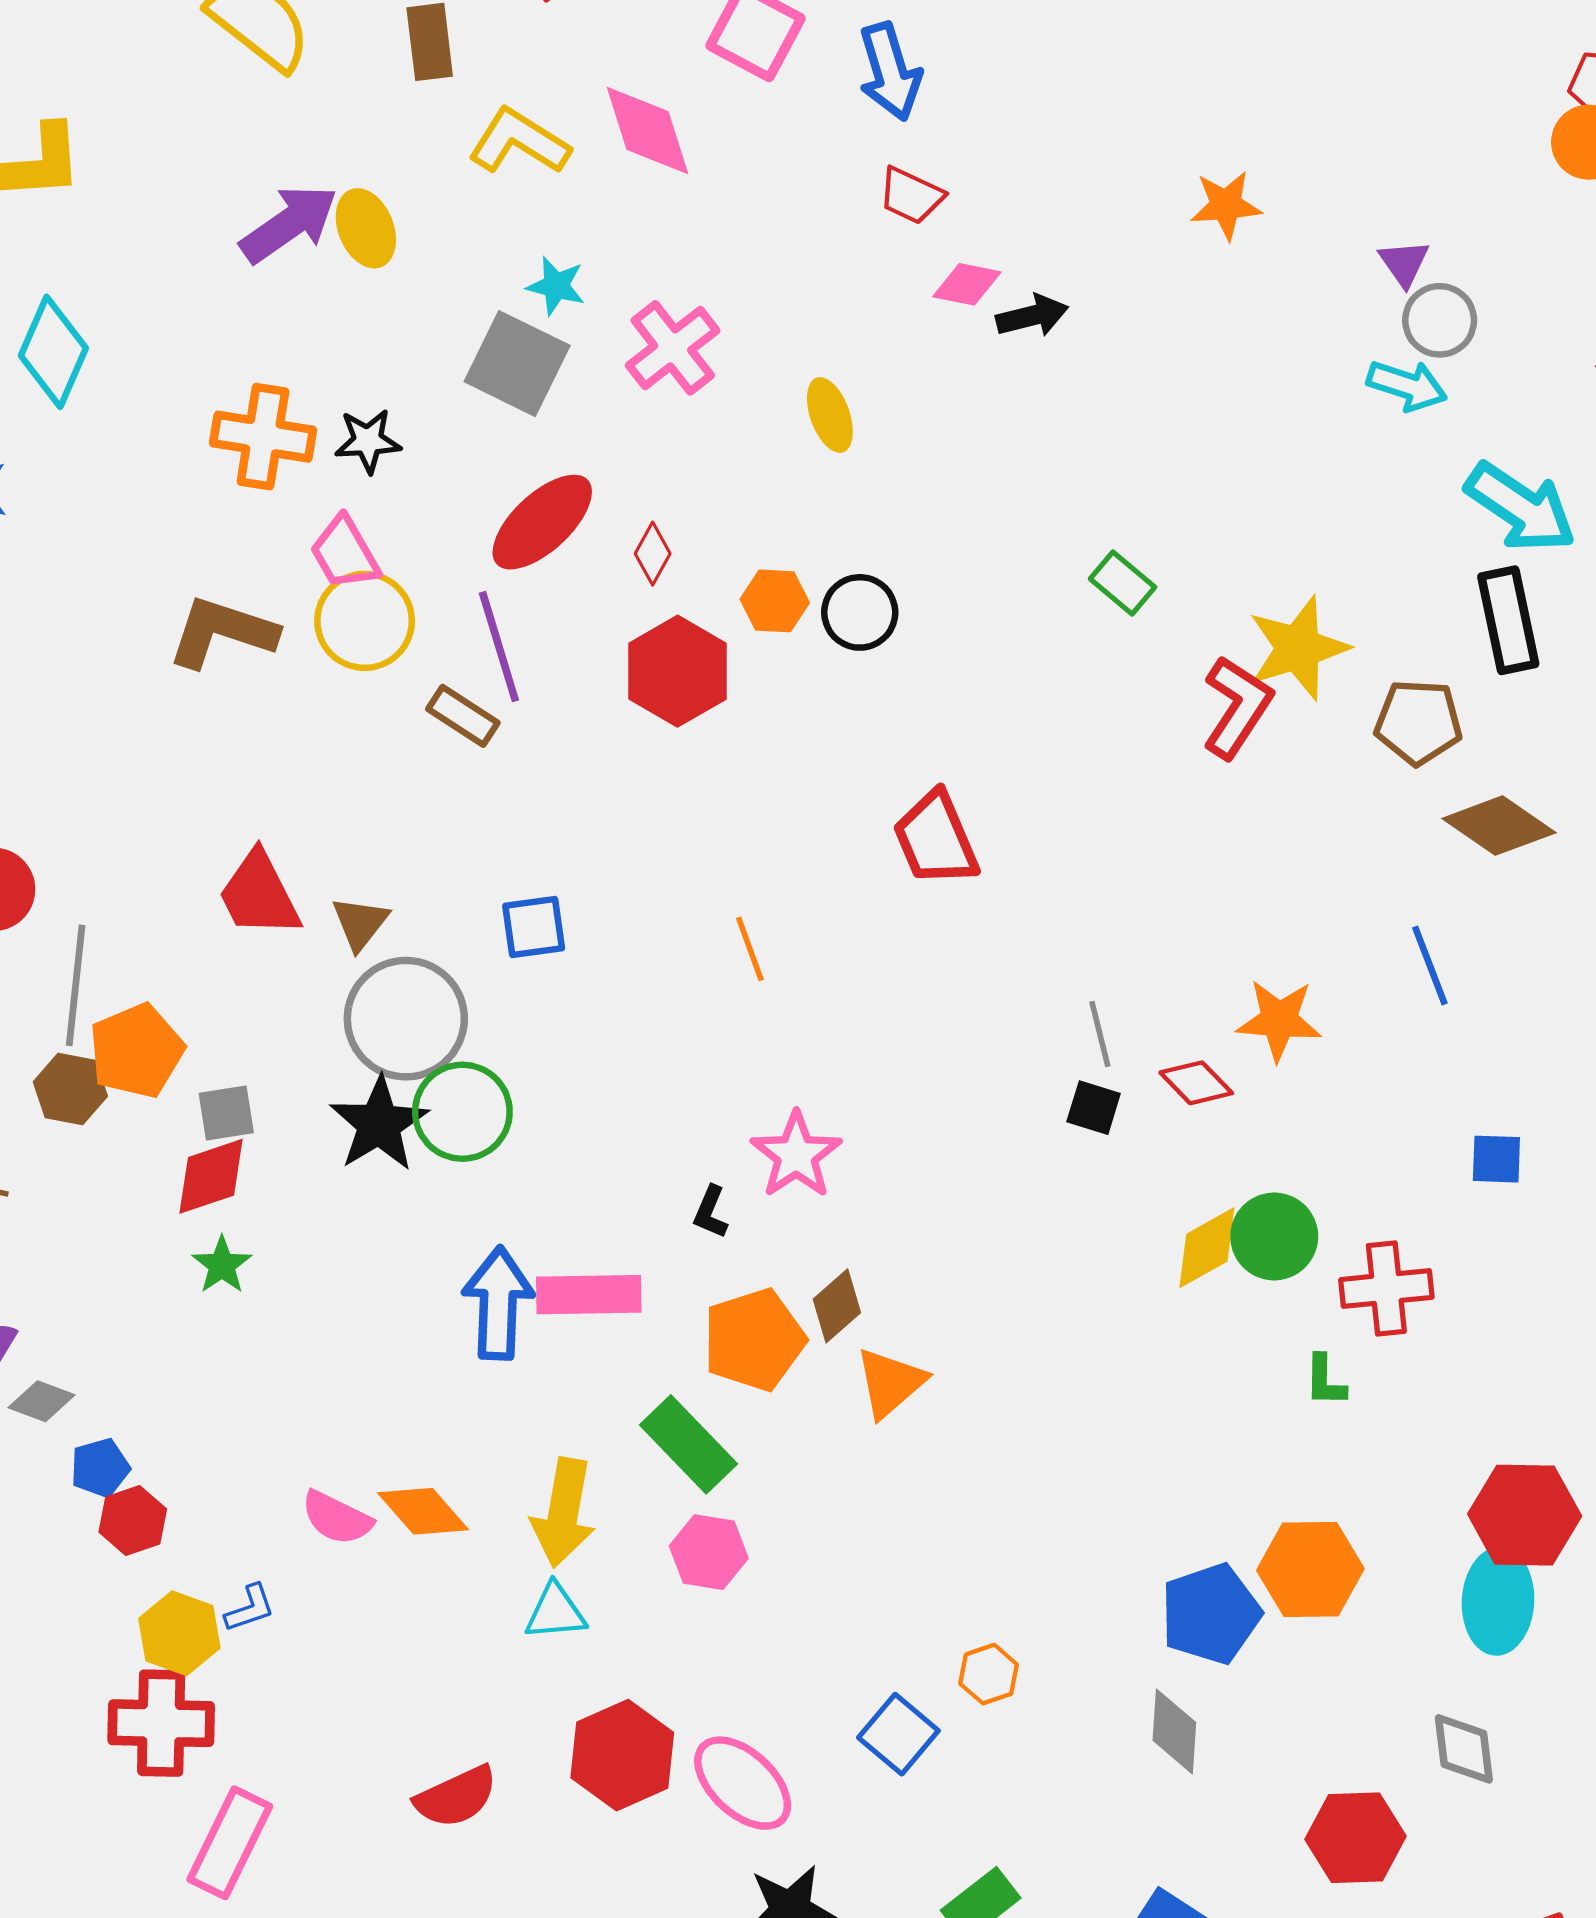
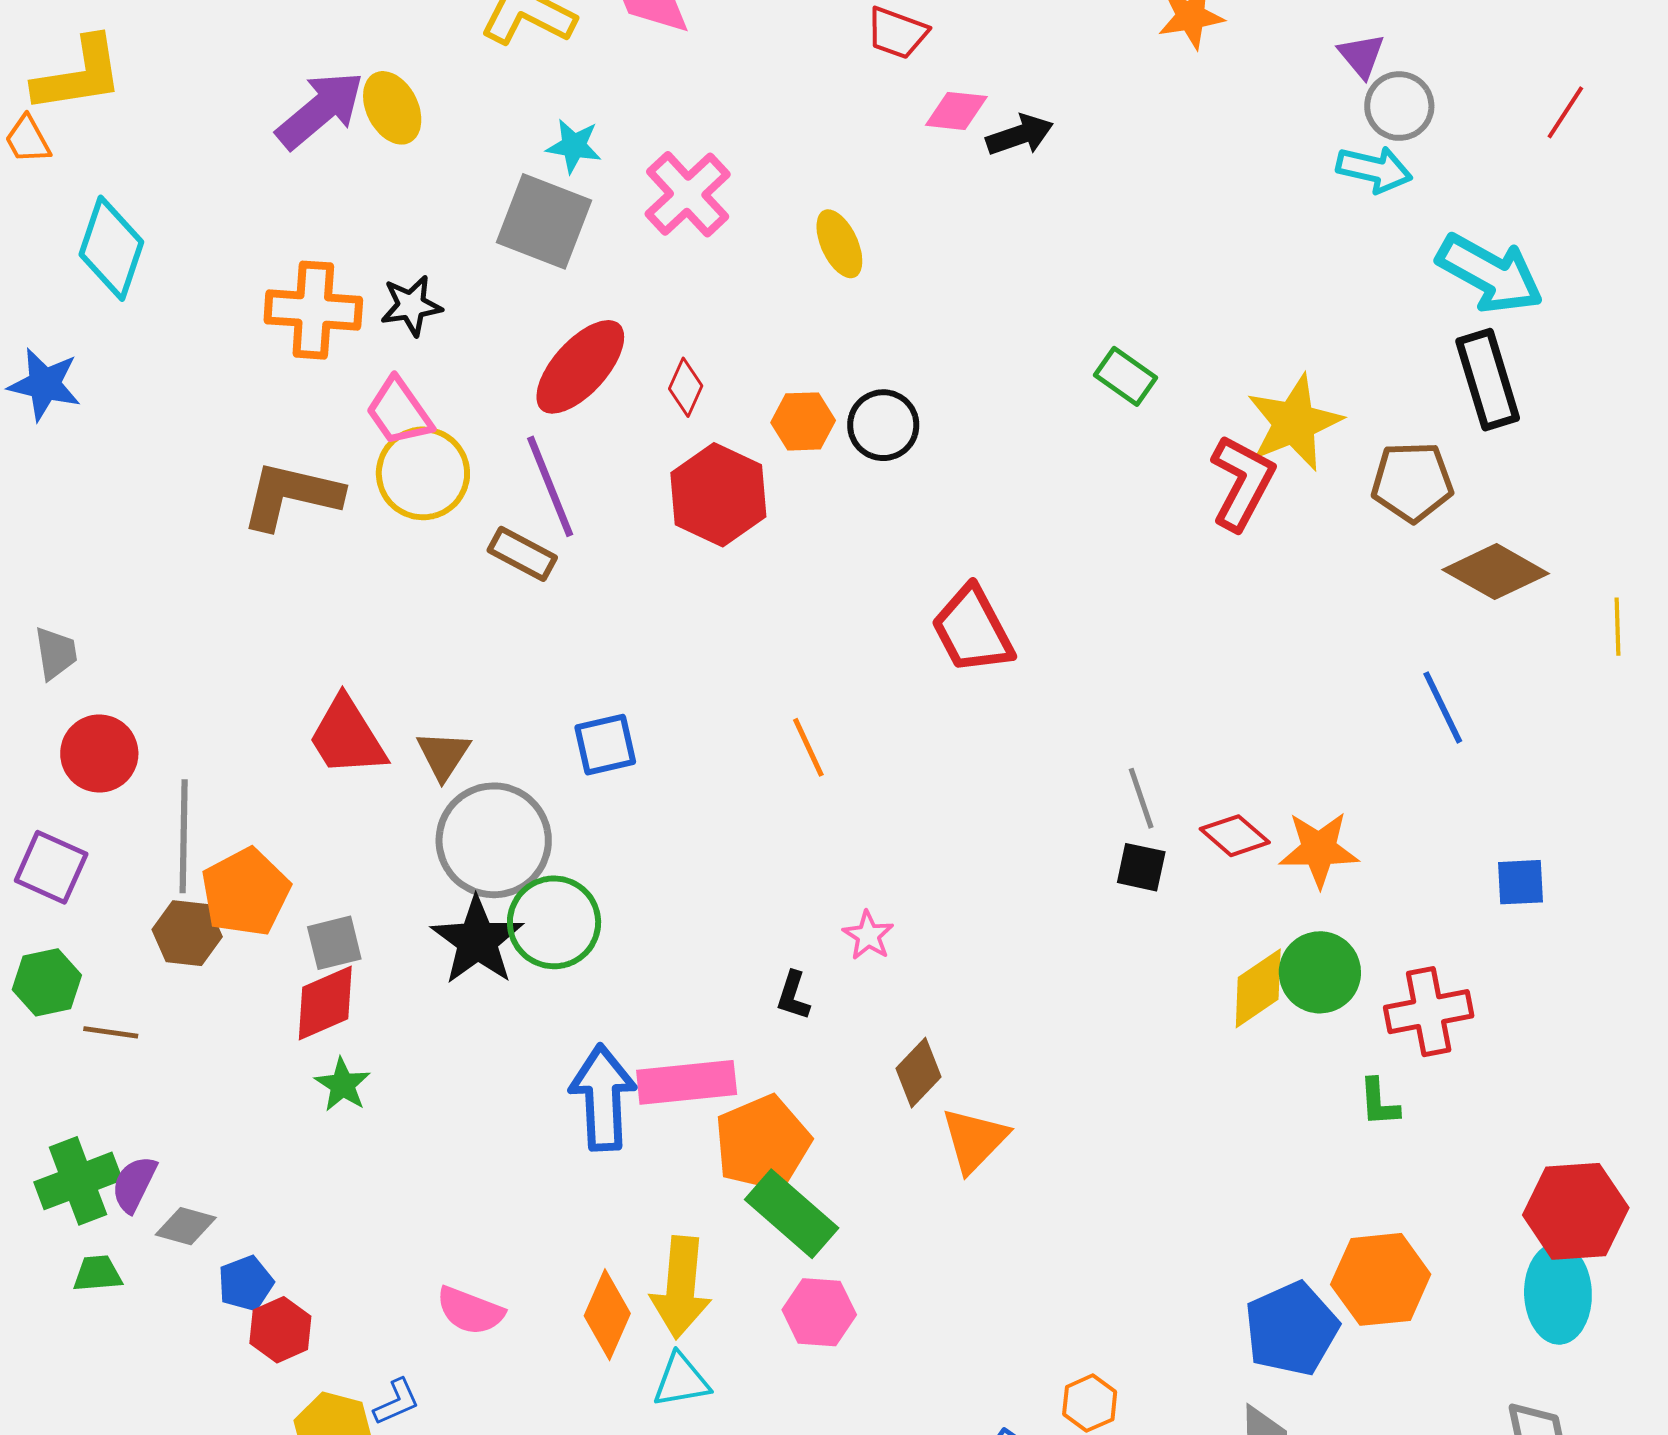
orange star: (1279, 1020) -> (1319, 849), moved
pink star: (796, 1155) -> (868, 935), size x0.6
orange pentagon: (754, 1340) -> (763, 1143), moved
orange diamond: (423, 1511) -> (607, 1315), moved, turned 70

